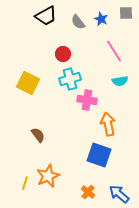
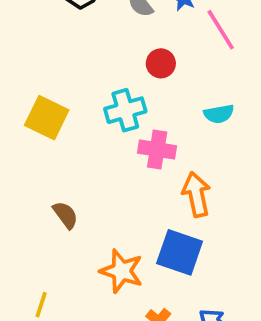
pink line: (114, 51) -> (221, 30), moved
red circle: (63, 54) -> (161, 63), moved
orange star: (48, 176) -> (122, 271), moved, turned -30

